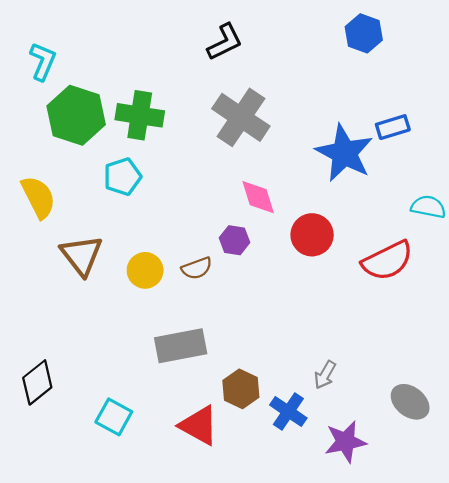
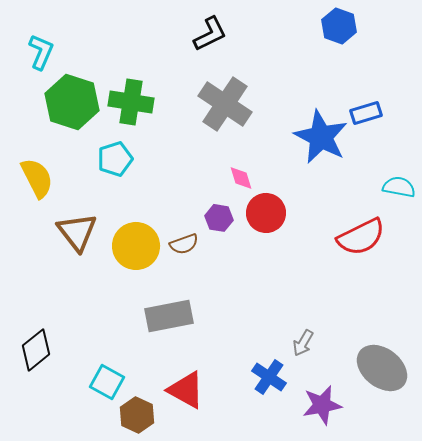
pink diamond: (258, 197) -> (241, 178), size x0.7
red circle: (312, 235) -> (266, 213), moved
yellow circle: (145, 270) -> (136, 246), size x1.4
brown hexagon: (241, 389) -> (137, 415), moved
gray ellipse: (410, 402) -> (382, 368), size x1.4

